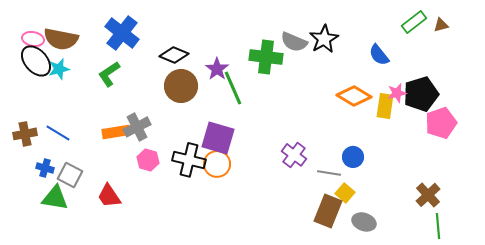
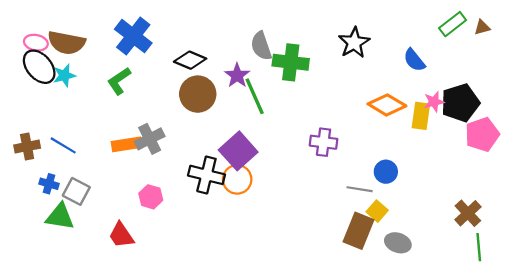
gray semicircle: (294, 42) -> (261, 46), moved, turned 48
purple square: (218, 138) -> (238, 151), turned 32
purple cross: (294, 155) -> (324, 142), moved, turned -30
pink hexagon: (148, 160) -> (151, 197), moved
red trapezoid: (109, 196) -> (121, 235), moved

